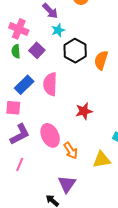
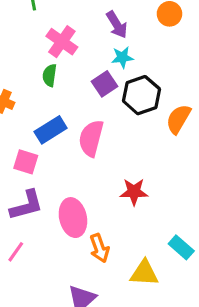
purple square: (37, 50) -> (104, 84), moved

